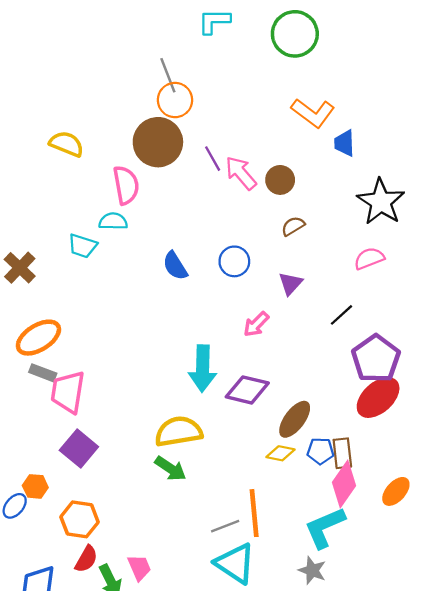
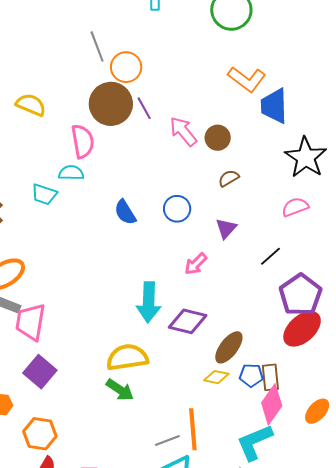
gray line: (168, 75) -> (97, 46), moved
blue trapezoid: (344, 143) -> (274, 106), size x1.5
purple line: (213, 159) -> (144, 108), moved

